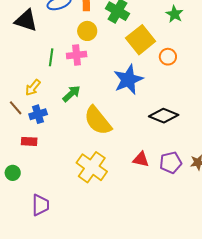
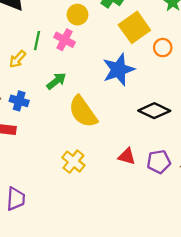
pink cross: (77, 55) -> (64, 40), turned 30
yellow arrow: (33, 88) -> (17, 59), moved
blue cross: (38, 114) -> (19, 101), turned 30
yellow cross: (92, 167) -> (73, 162), size x0.7

